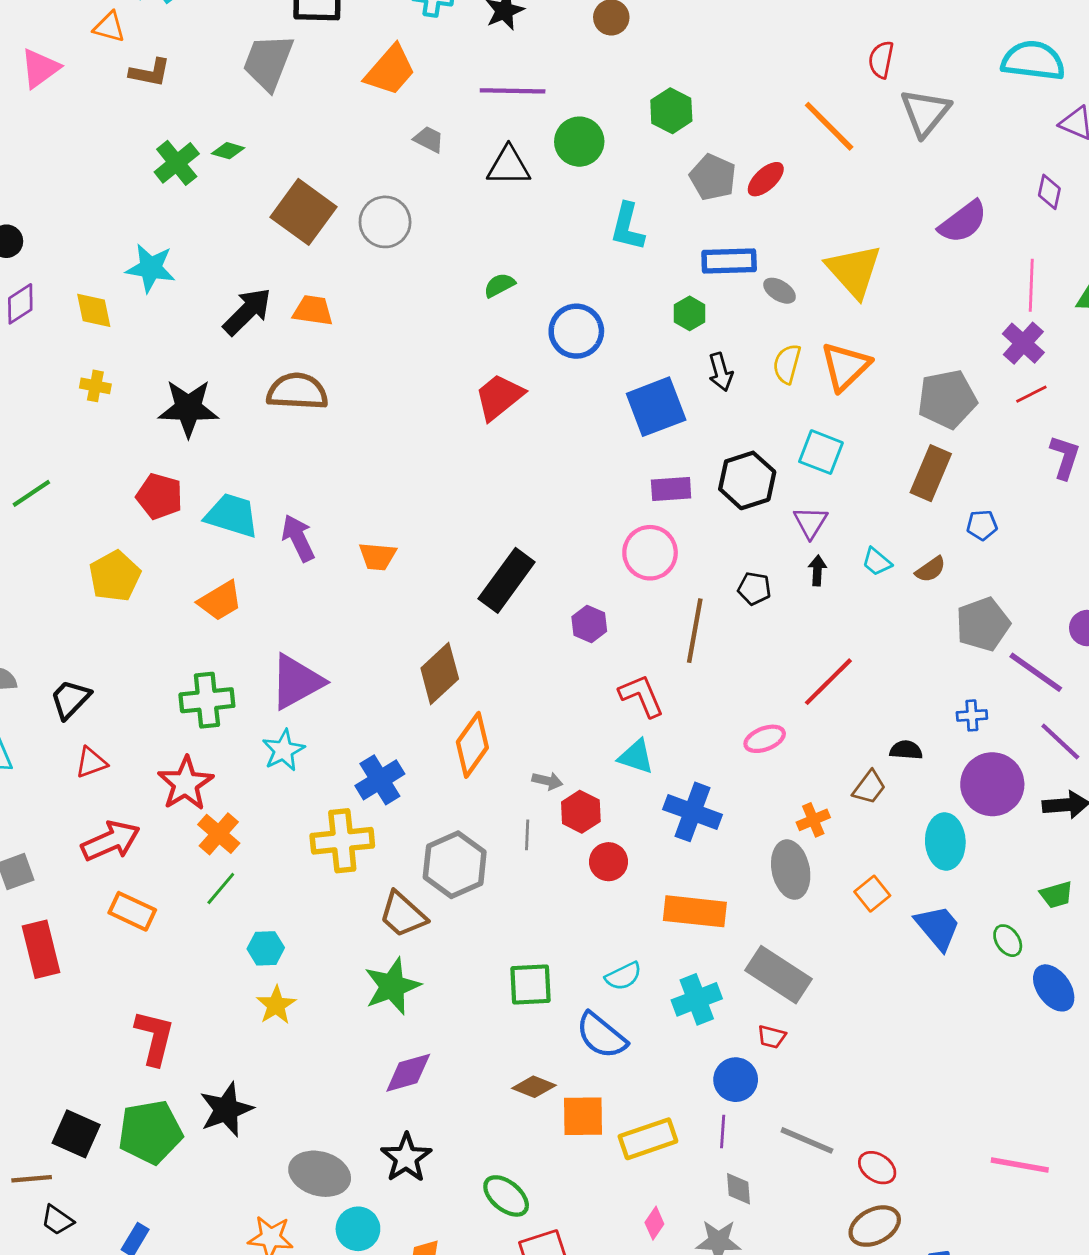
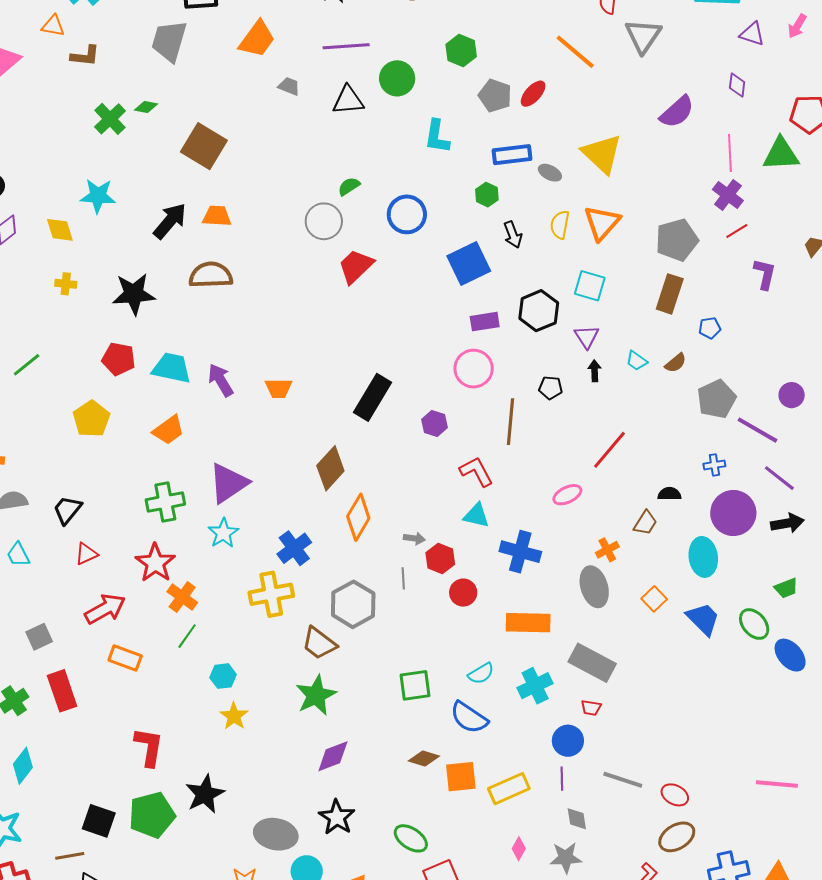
gray circle: (385, 222) -> (324, 221), moved
green ellipse: (1008, 941) -> (754, 624), size x1.4

